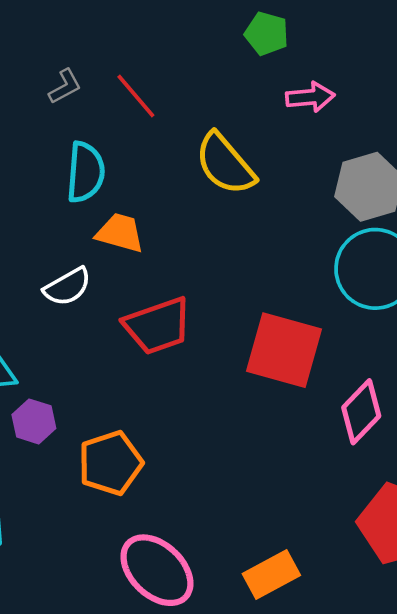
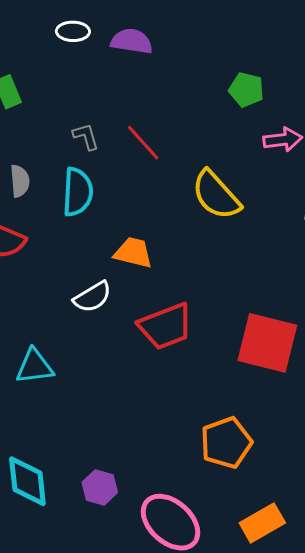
gray L-shape: (65, 86) -> (86, 137), turned -76
cyan semicircle: (86, 172) -> (78, 192), moved
purple hexagon: (34, 421) -> (100, 487), moved
orange pentagon: (110, 463) -> (226, 443), moved

